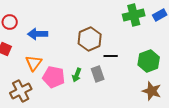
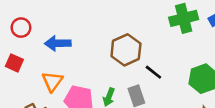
black line: (111, 56) -> (153, 72), turned 40

